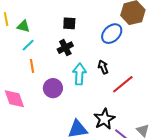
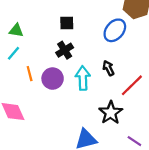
cyan line: (28, 45) -> (14, 53), moved
purple circle: (53, 88) -> (53, 79), moved
black star: (104, 119) -> (111, 113), moved

